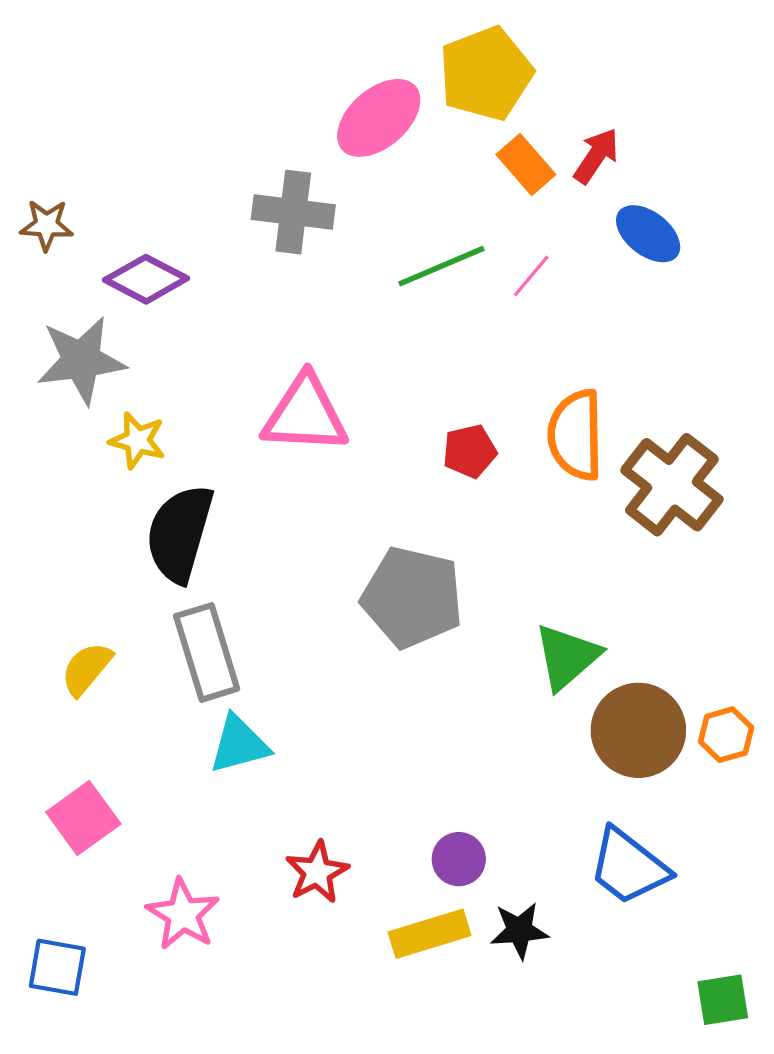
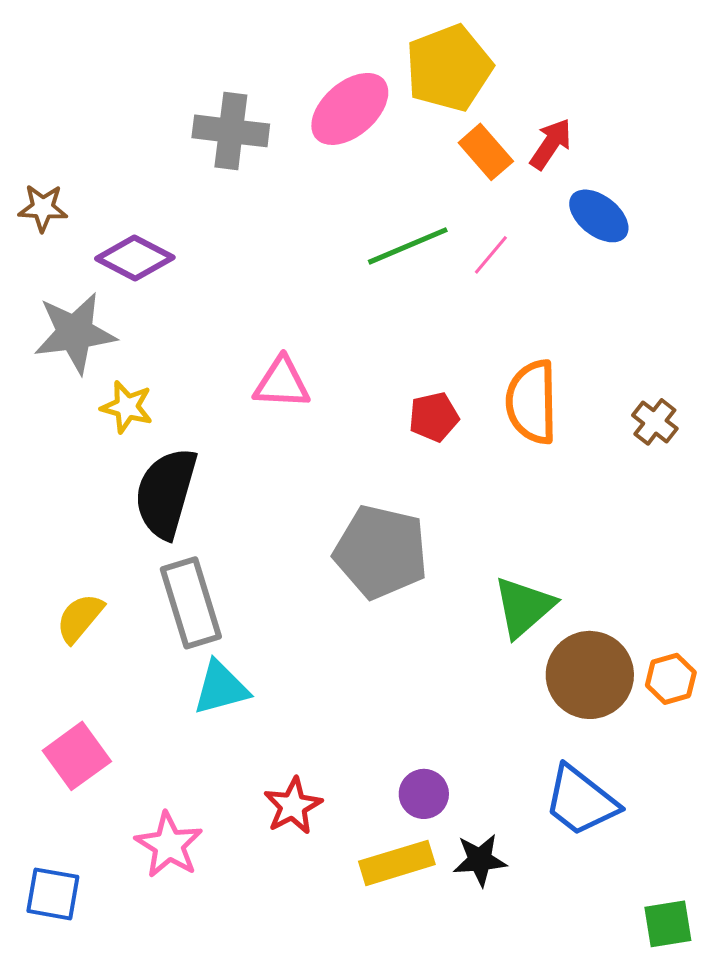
gray cross: (293, 212) -> (231, 131), moved
pink triangle: (305, 414) -> (282, 383), size x0.7
brown cross: (672, 485) -> (655, 422), moved, size x0.5

